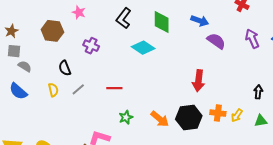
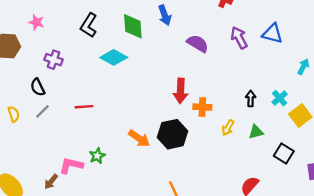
blue arrow: (200, 21) -> (165, 15), moved, turned 54
black semicircle: (65, 68) -> (38, 87), moved
orange cross: (218, 113) -> (202, 107), moved
green star: (126, 117) -> (97, 156), moved

